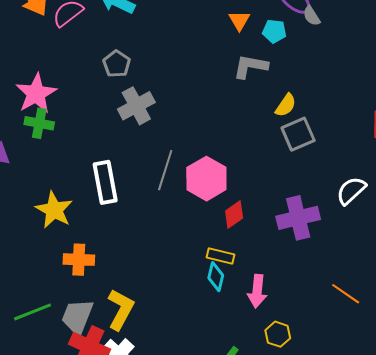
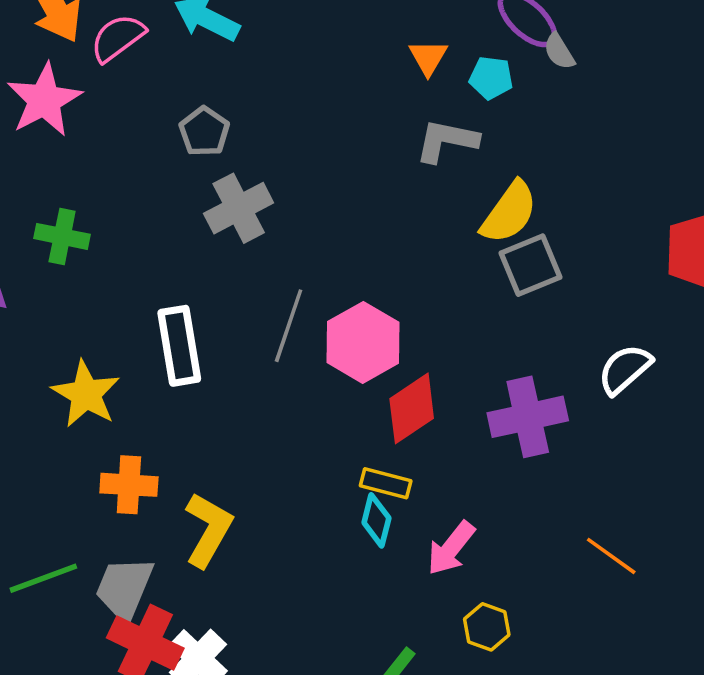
pink star: (36, 94) -> (44, 100), moved
yellow semicircle: (286, 105) -> (509, 212), size x1.5
red diamond: (234, 214) -> (412, 408), size x1.4
pink arrow: (257, 291) -> (451, 548), turned 32
yellow L-shape: (121, 309) -> (208, 530), moved

